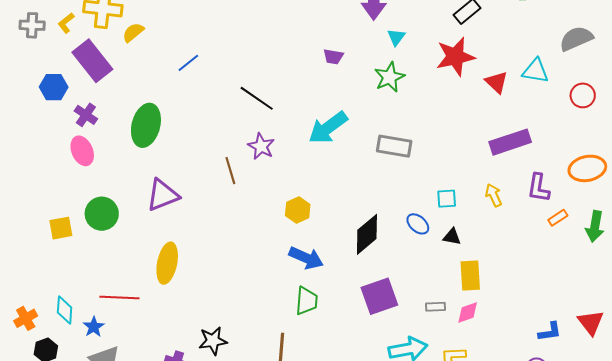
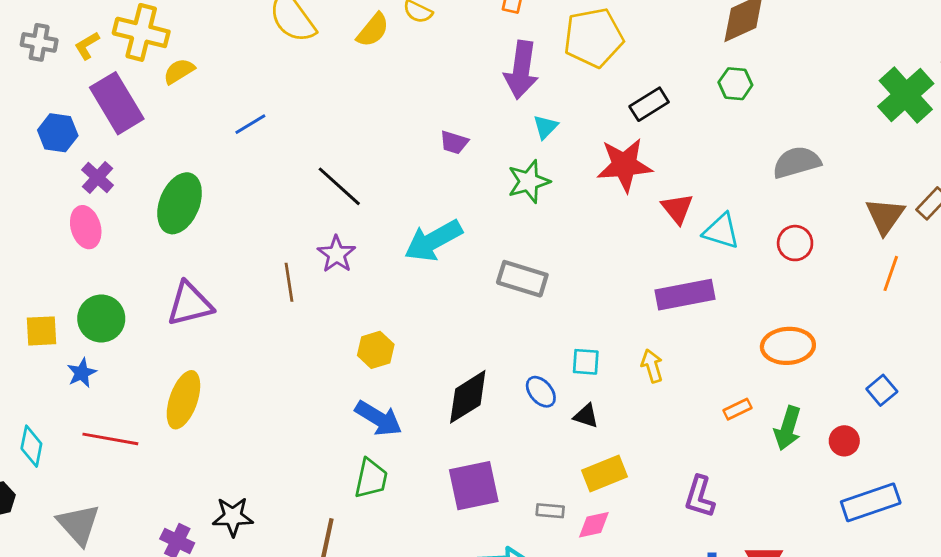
cyan triangle: (535, 71) -> (721, 231), moved
purple L-shape: (539, 188) -> (700, 497), moved
yellow rectangle: (470, 275) -> (605, 474), turned 64
blue star: (94, 327) -> (82, 373), moved

